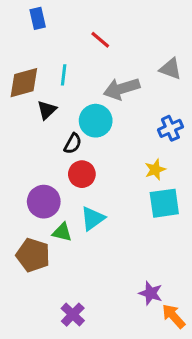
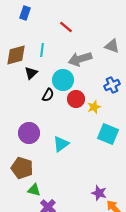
blue rectangle: (38, 18) -> (25, 13), turned 32
yellow star: (155, 170) -> (94, 107), moved
red circle: (82, 174) -> (76, 99), moved
cyan square: (164, 203) -> (108, 134), turned 30
green triangle: (62, 232) -> (34, 190), moved

